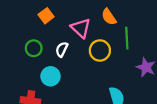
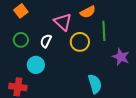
orange square: (46, 16) -> (21, 11), moved
orange semicircle: (109, 17) -> (88, 12), turned -84

